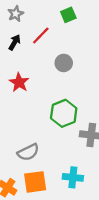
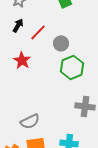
red line: (41, 35) -> (38, 32), moved
green hexagon: (64, 113) -> (72, 67), moved

